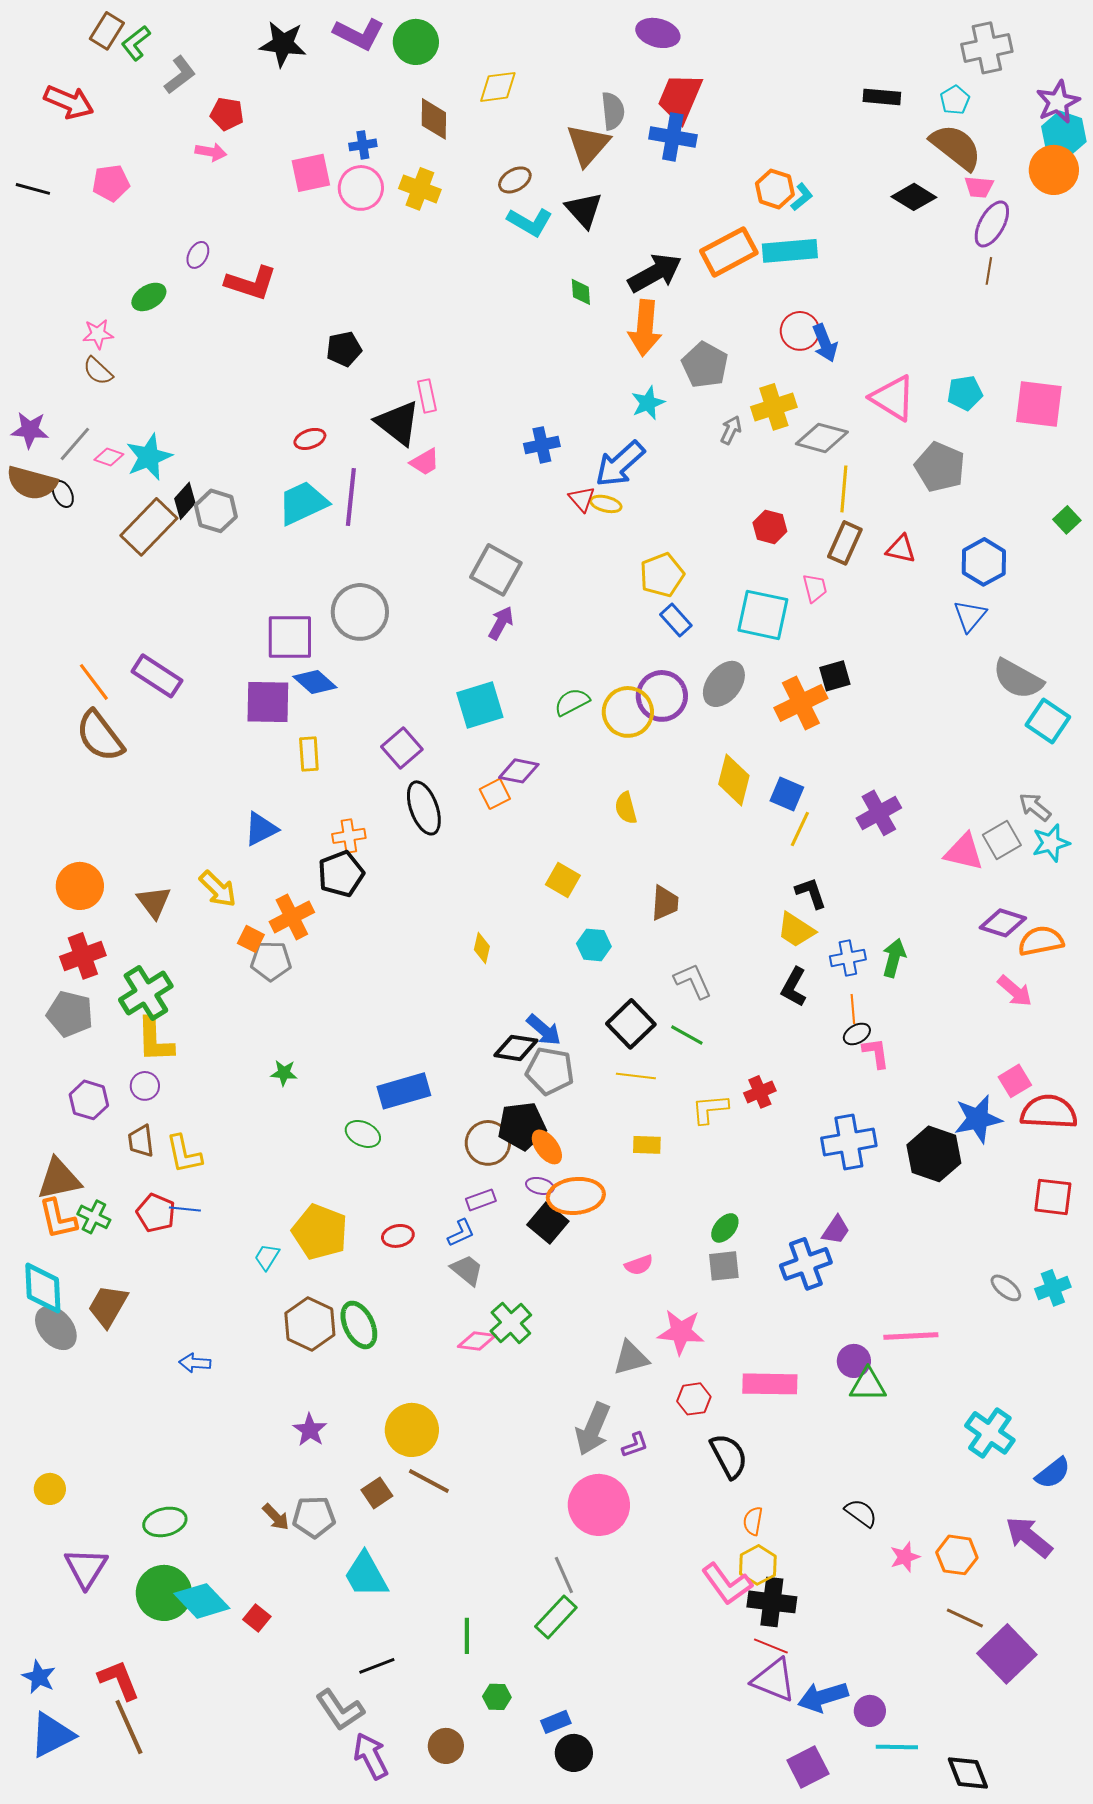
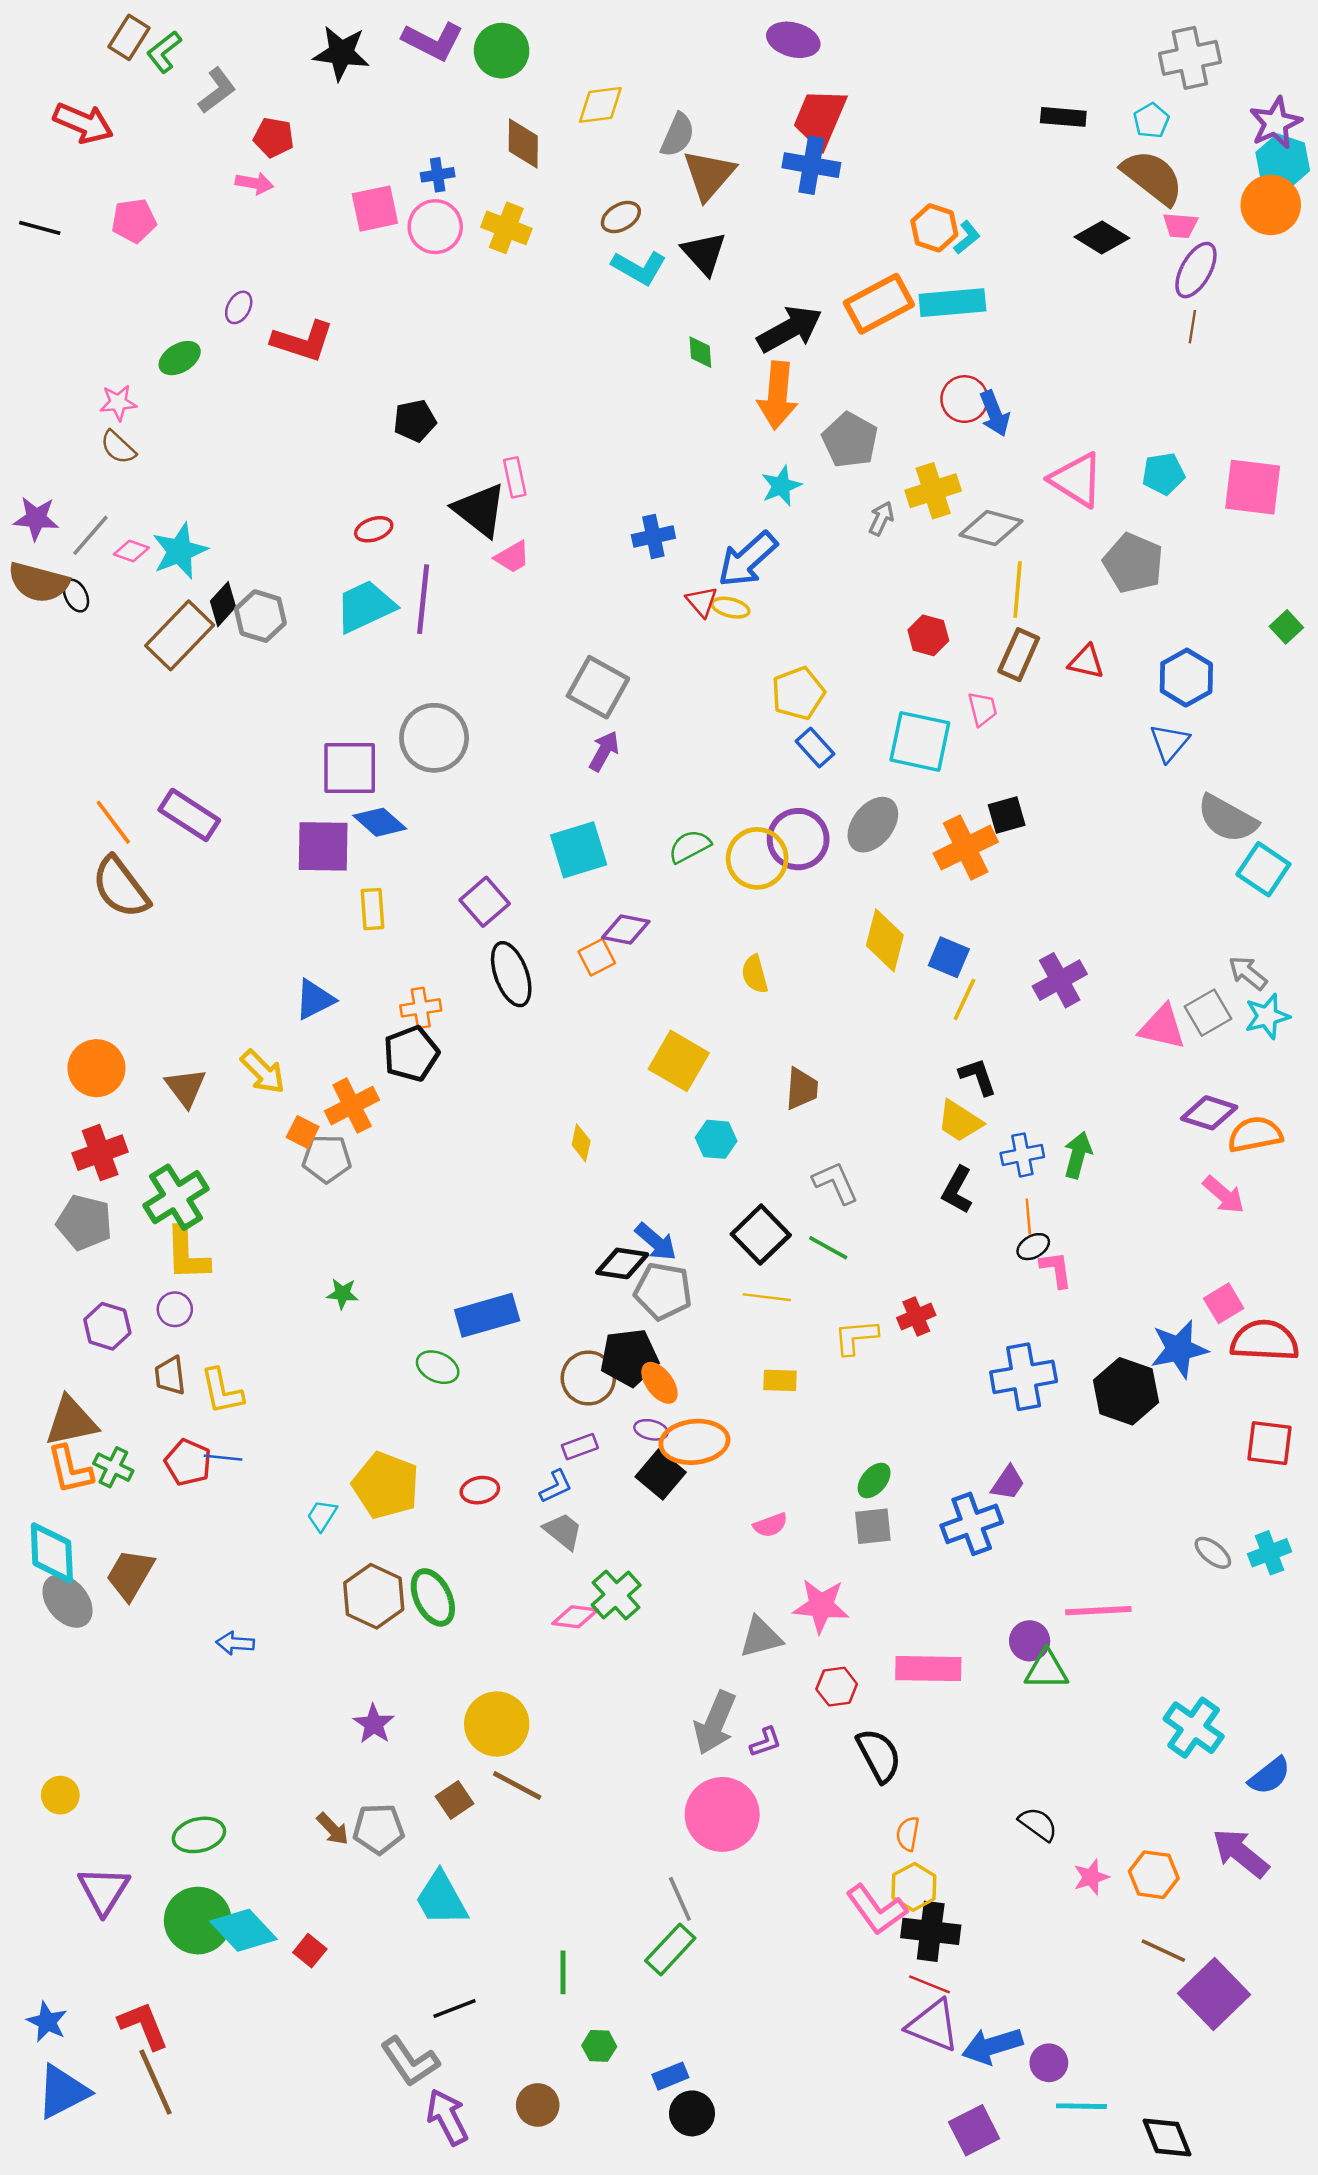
gray semicircle: (613, 111) -> (678, 135), moved, turned 30
yellow square: (563, 880) -> (679, 1061), size x1.4

